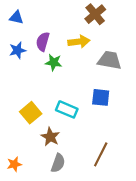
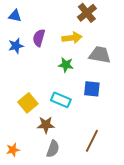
green star: (54, 62) -> (66, 65), moved
brown star: (50, 137) -> (46, 125), turned -30

